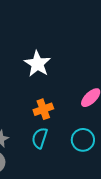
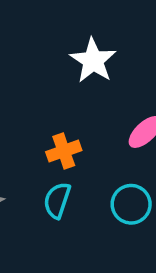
white star: (37, 64) -> (93, 61), moved

